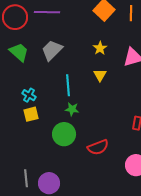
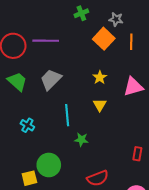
green star: (72, 109) -> (81, 140), moved
yellow square: (31, 114) -> (29, 178), moved
green circle: (64, 134) -> (49, 165), moved

